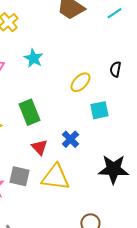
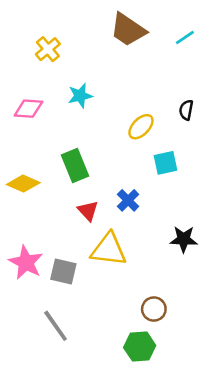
cyan star: (33, 58) -> (80, 96), turned 30
black star: (113, 169) -> (184, 239), size x0.7
gray square: (19, 176) -> (63, 272), moved

